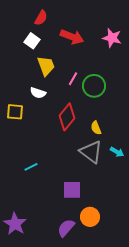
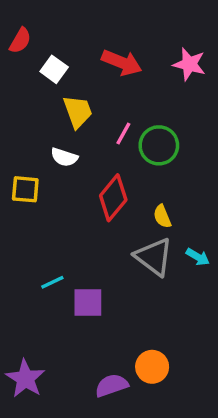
red semicircle: (41, 18) -> (20, 41), moved
purple square: (72, 190) -> (88, 303), moved
purple semicircle: (66, 228) -> (112, 385), turned 30

